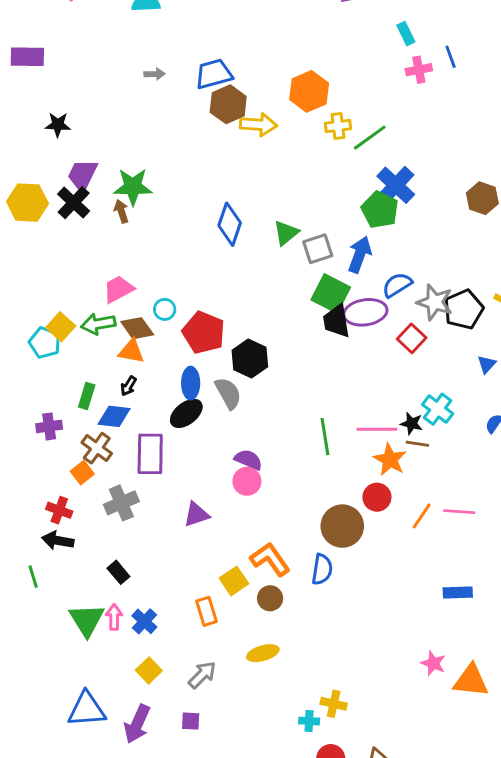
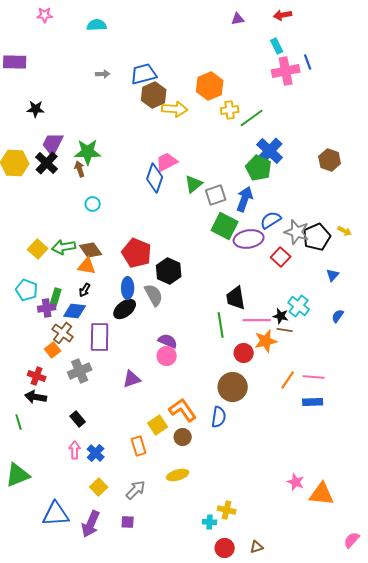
pink cross: (419, 70) -> (286, 71), size x1.5
pink trapezoid: (118, 289) -> (167, 162), moved
cyan circle: (165, 309) -> (93, 204), moved
black trapezoid: (337, 321) -> (236, 298), moved
cyan pentagon: (45, 343) -> (27, 290), moved
purple cross: (49, 426) -> (47, 308), moved
orange star: (390, 460) -> (266, 341), turned 30
red circle: (377, 497) -> (244, 353), moved
blue rectangle: (458, 592) -> (313, 402), moved
green triangle: (87, 620) -> (18, 475), moved, turned 40

